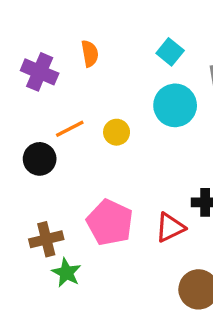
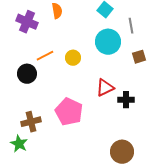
red triangle: (170, 228) -> (105, 88), moved
green star: (66, 273) -> (19, 144), moved

